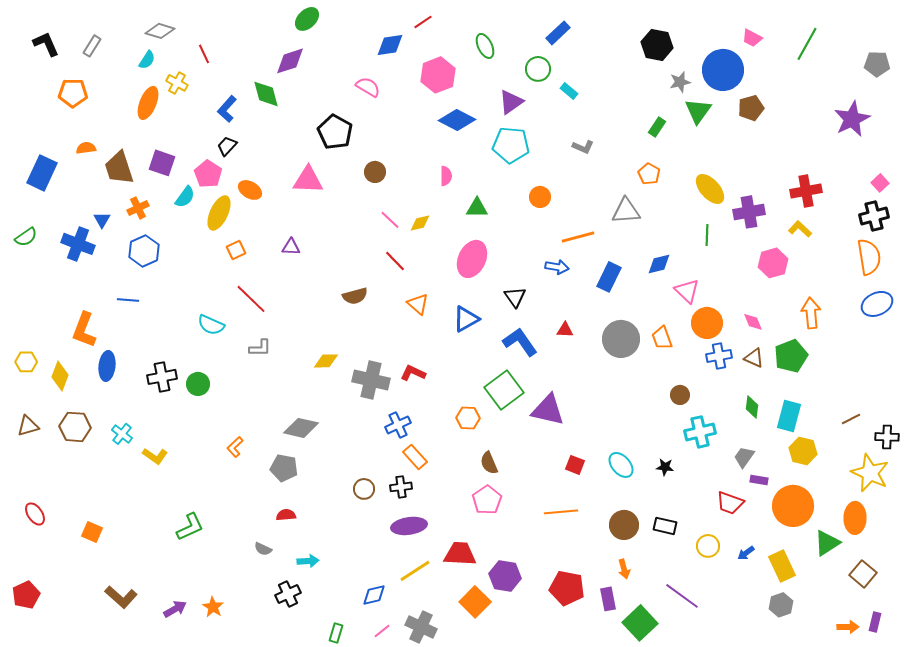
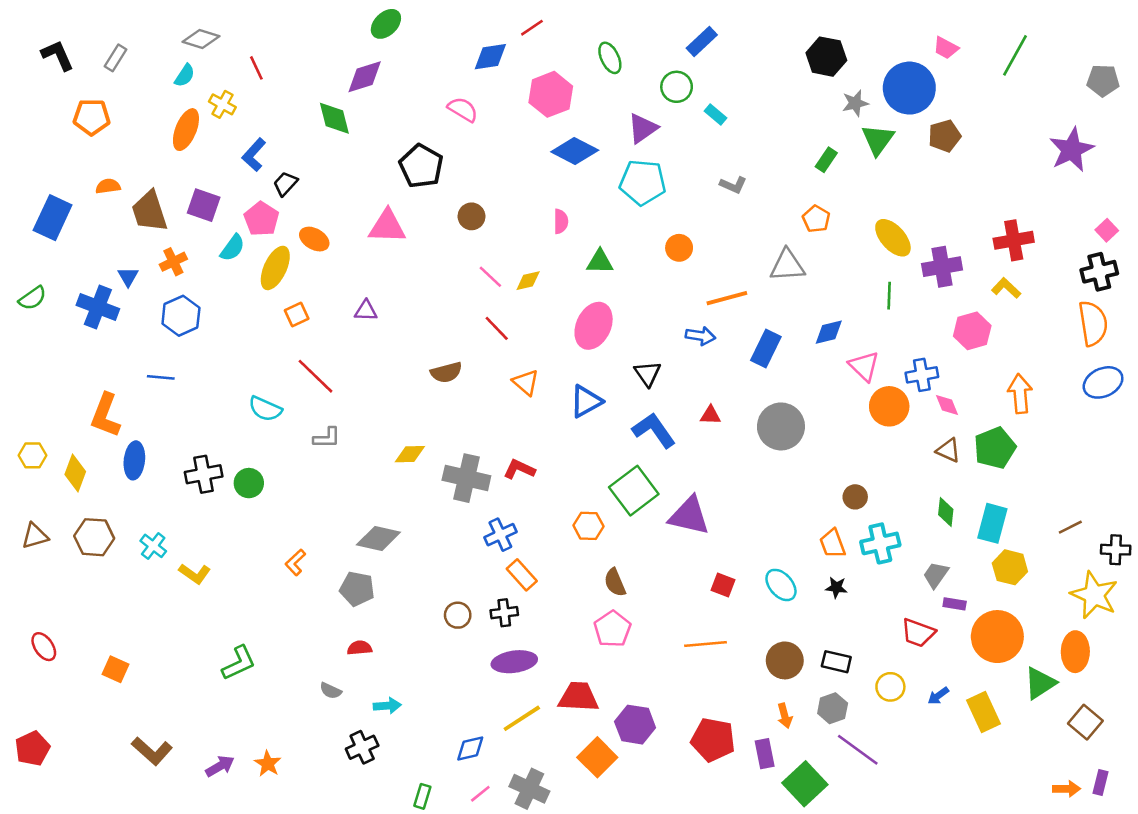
blue L-shape: (227, 109) -> (254, 155), moved
orange trapezoid: (662, 338) -> (833, 543), moved
blue cross: (719, 356) -> (922, 375), moved
gray hexagon: (781, 605) -> (833, 708), moved

